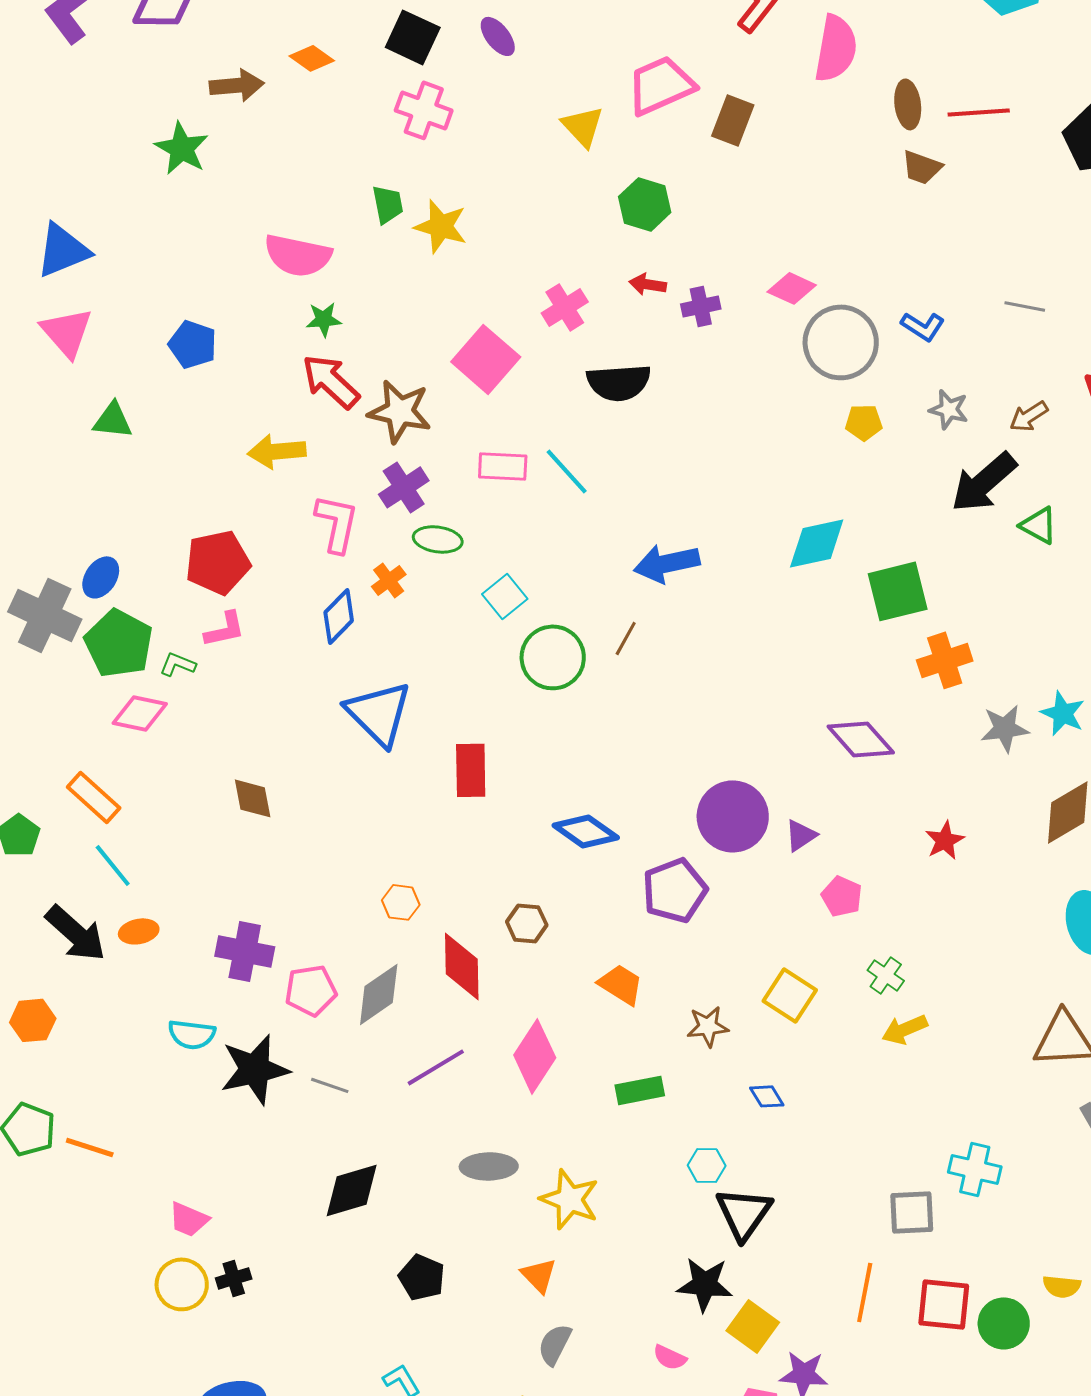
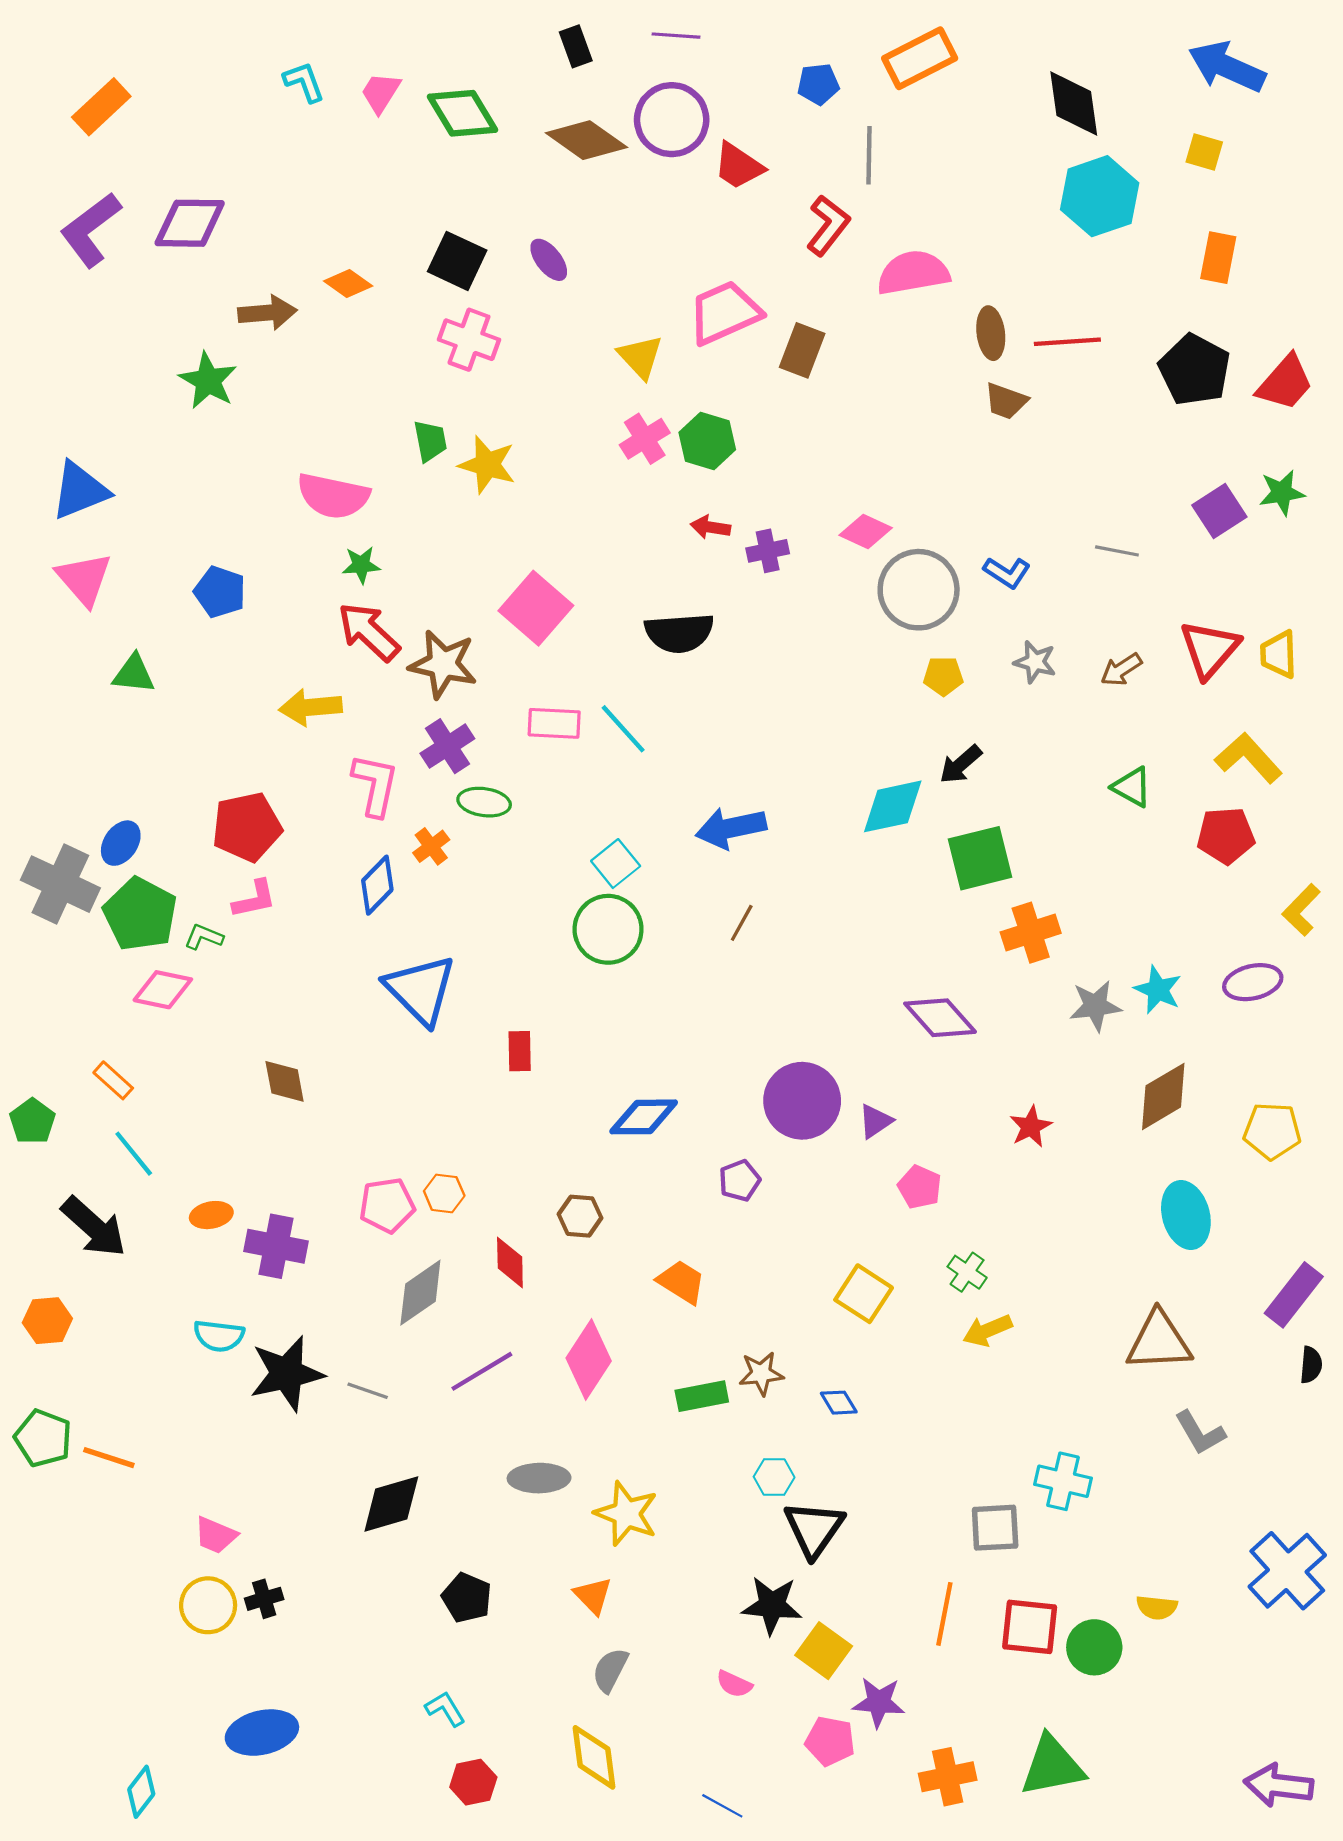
pink semicircle: (836, 48) -> (913, 273), turned -110
pink cross: (565, 307) -> (645, 439), moved
black arrow: (984, 482) -> (961, 764), moved, size x0.6
cyan square: (505, 596) -> (616, 864), moved
brown line: (626, 638) -> (742, 923), moved
red rectangle: (471, 770) -> (520, 1051), size x0.7
orange rectangle: (94, 797) -> (113, 1080), size x0.7
blue diamond: (586, 831) -> (644, 1117), turned -36
purple pentagon: (675, 890) -> (740, 1181), size x0.6
orange ellipse: (139, 931) -> (211, 1215), moved
red diamond: (462, 966) -> (510, 1262), size x0.7
pink pentagon: (311, 990) -> (387, 1205), moved
brown star: (708, 1026) -> (761, 1373), moved

